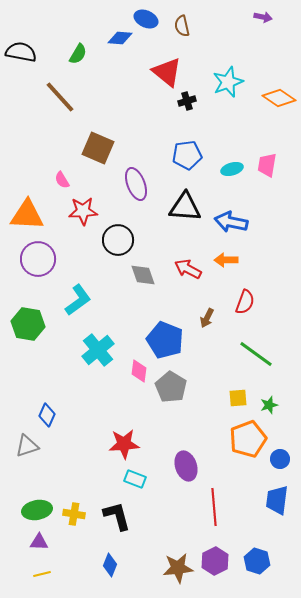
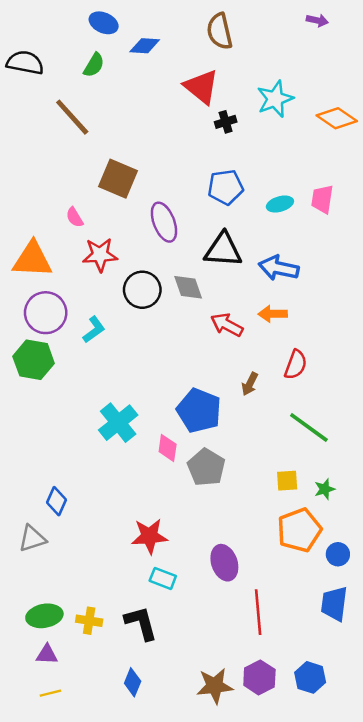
blue ellipse: (146, 19) -> (104, 23), moved
brown semicircle: (182, 26) -> (220, 31), size x1.4
gray diamond: (143, 275) -> (188, 287), moved
cyan L-shape: (78, 300) -> (94, 330), moved, size x0.7
green hexagon: (28, 324) -> (34, 360), moved

